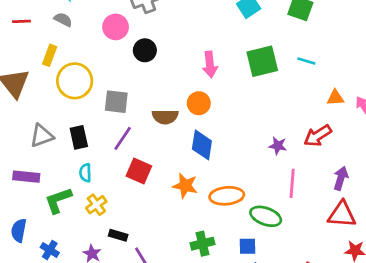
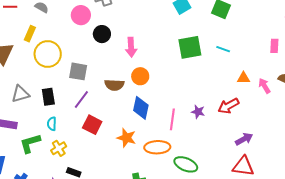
pink arrow: (210, 65) -> (131, 47), moved
purple arrow: (341, 178) -> (244, 139), turned 42
pink line: (292, 183) -> (172, 119), moved

